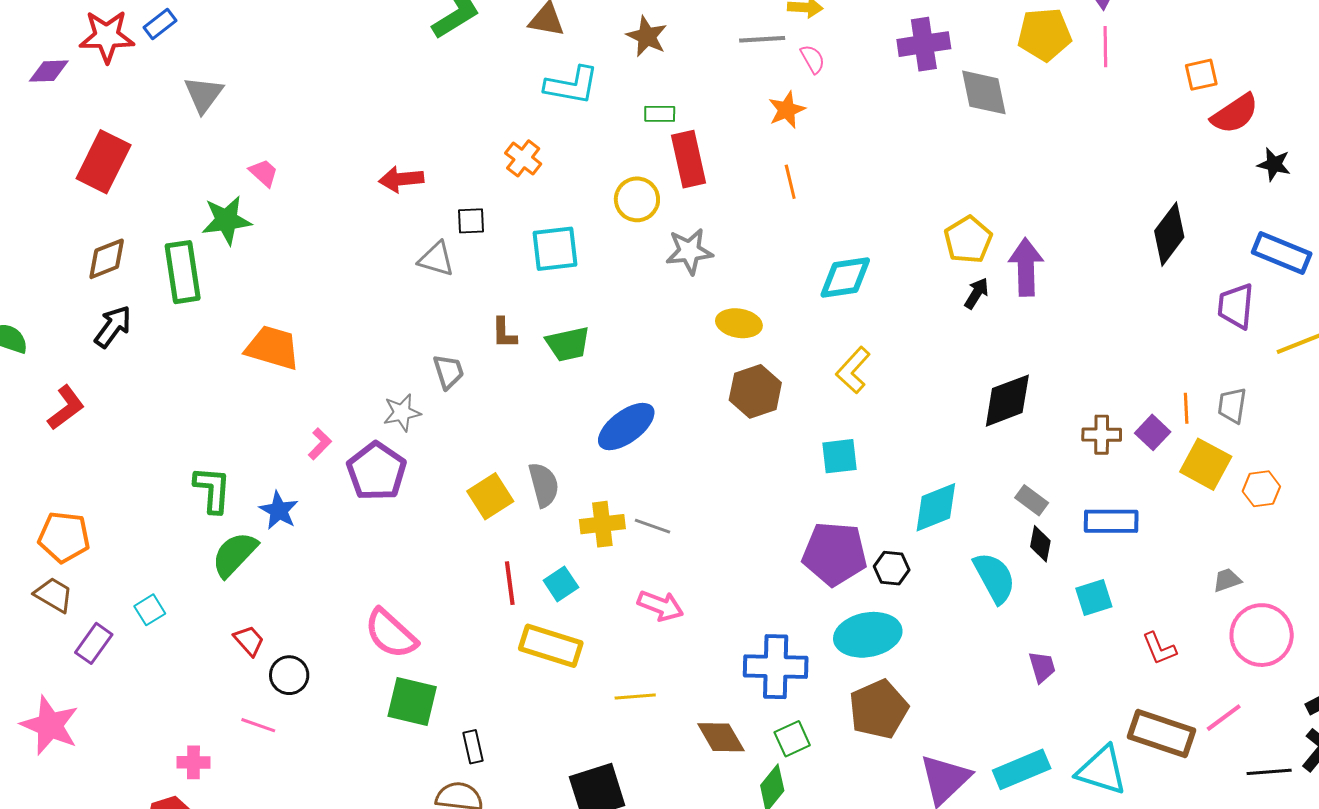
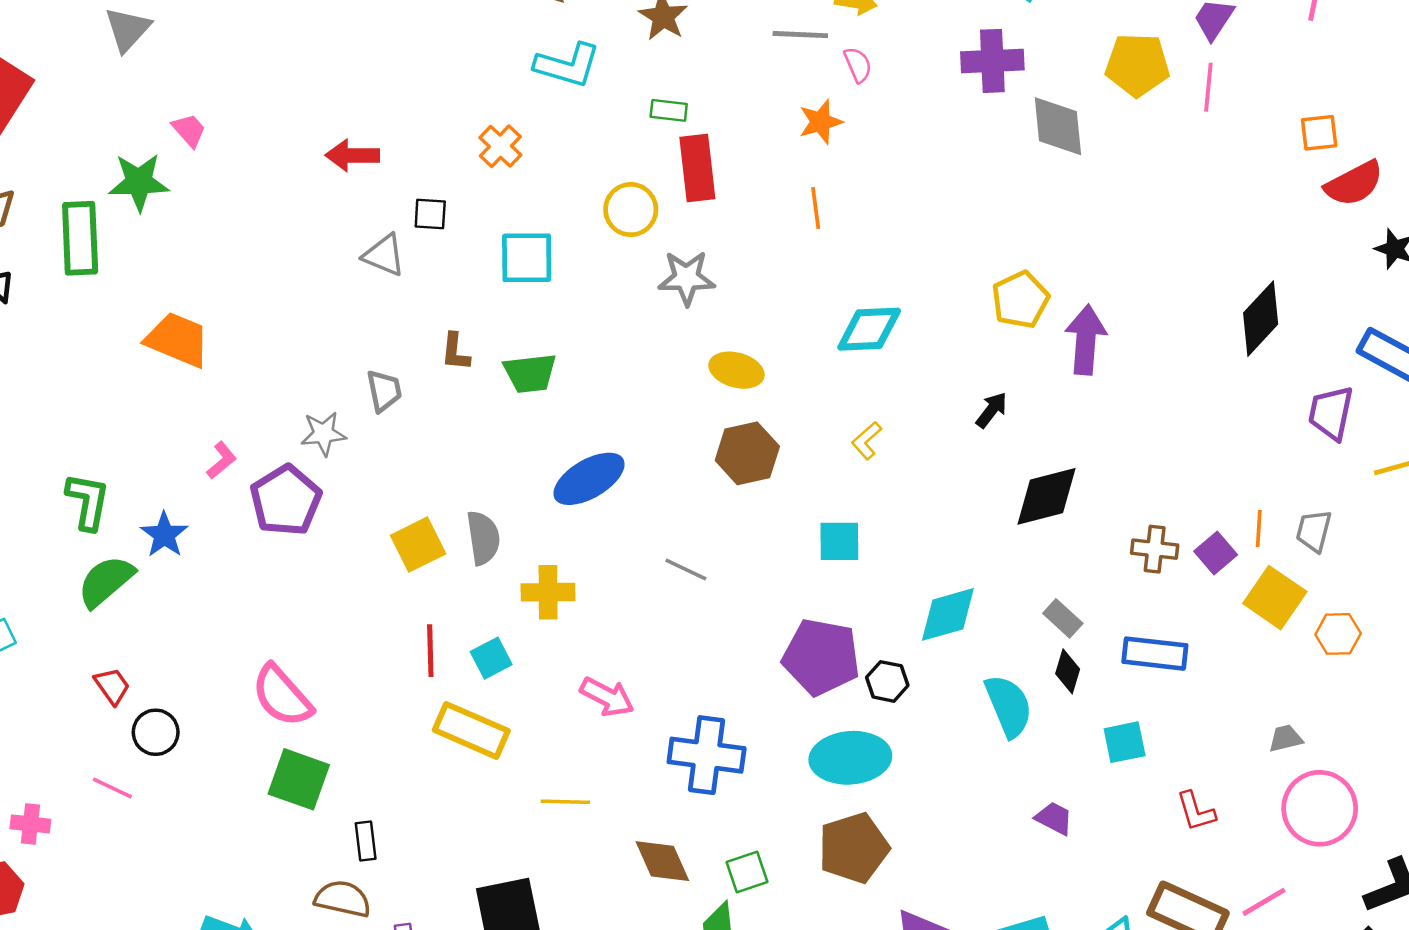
black arrow: (977, 293) -> (992, 410), moved
yellow L-shape: (853, 370) -> (867, 441), size x0.7
gray line: (653, 526) -> (686, 569), moved
blue cross: (776, 667) -> (707, 755), moved
purple trapezoid: (1042, 667) -> (1054, 818), turned -52

